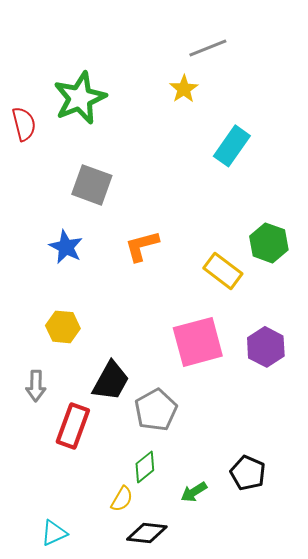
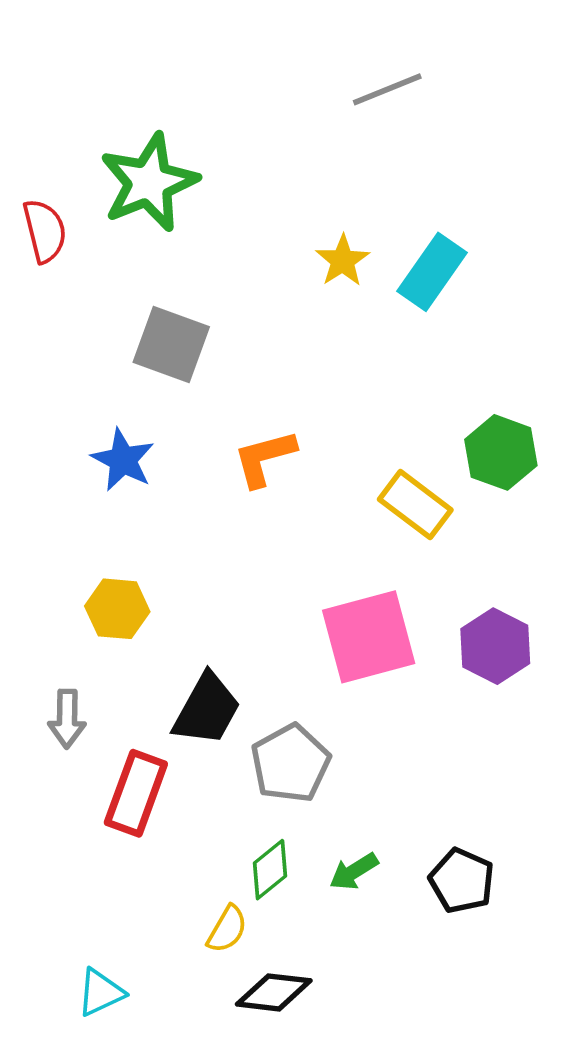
yellow star: (184, 89) -> (343, 261), moved
green arrow: (194, 492) -> (354, 871), moved

